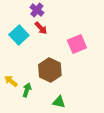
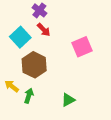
brown hexagon: (50, 70) -> (34, 65), moved
green triangle: (59, 102) -> (68, 100), moved, turned -40

